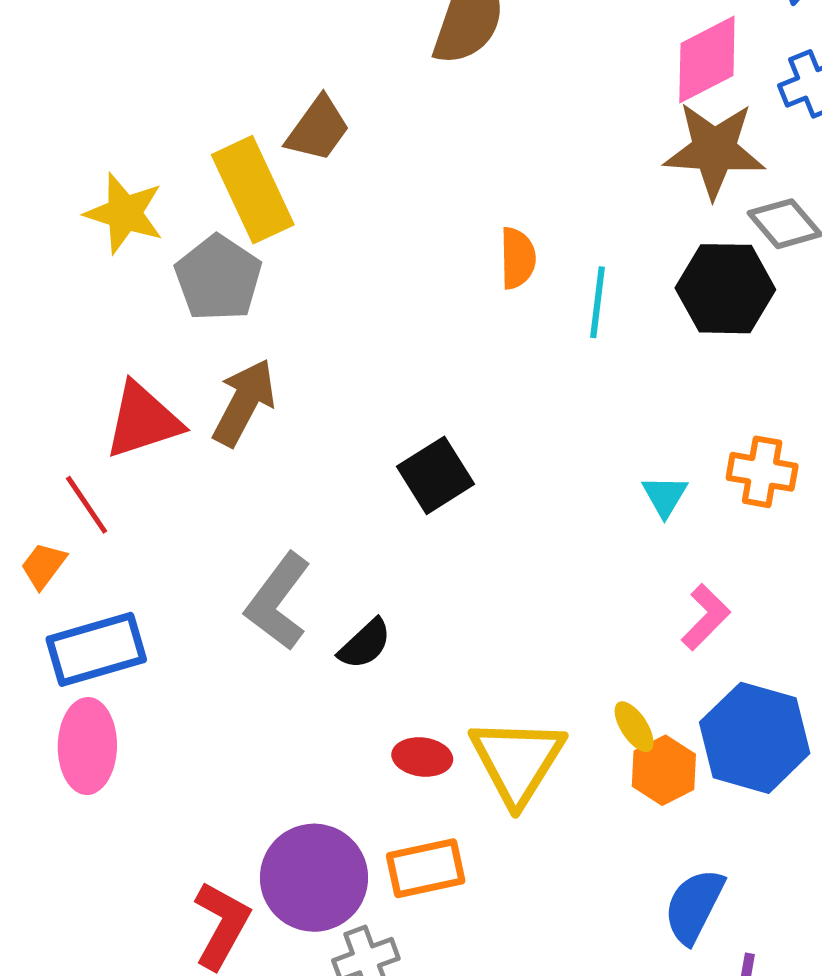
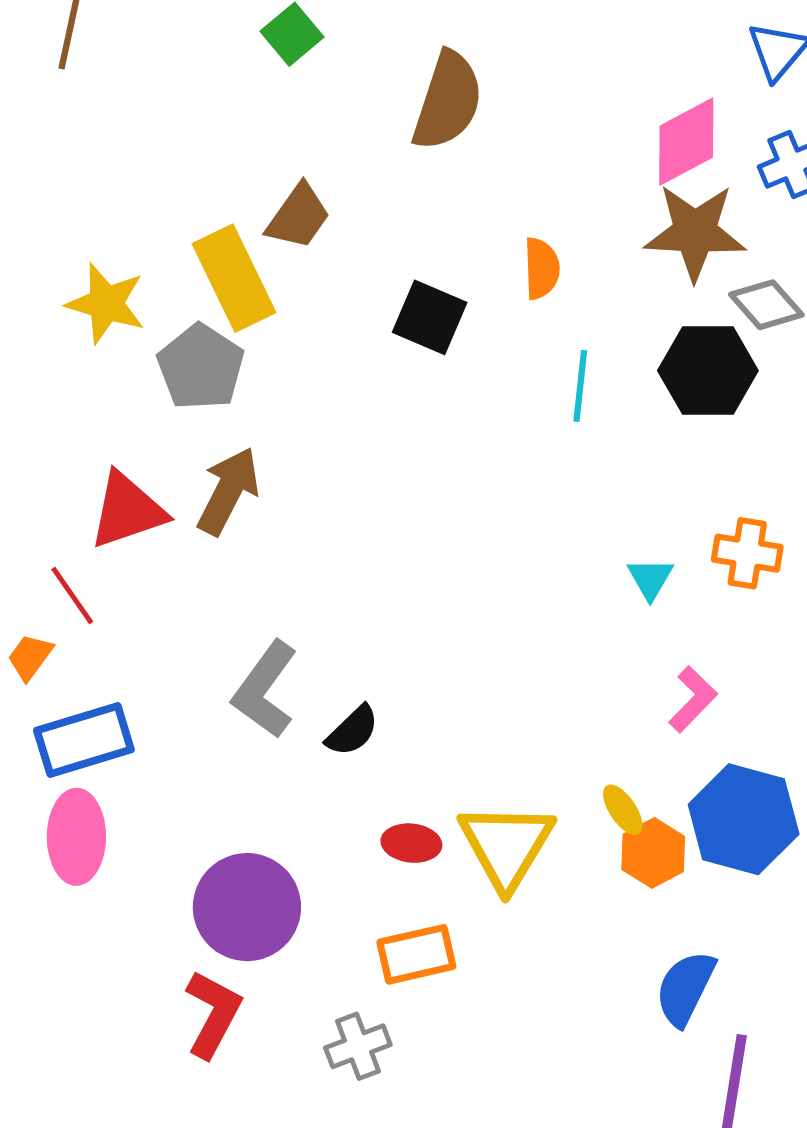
orange semicircle: (518, 258) -> (542, 268), moved
black square: (436, 475) -> (430, 317), moved, turned -34
purple circle: (314, 878) -> (247, 907), moved

